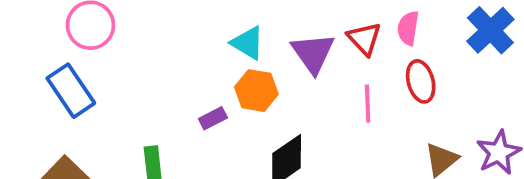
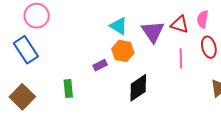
red triangle: (364, 39) -> (180, 24), turned -30

